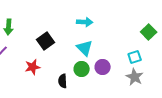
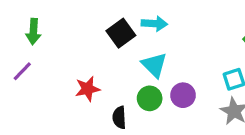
black square: (46, 41) -> (121, 33), moved
red star: (33, 67) -> (88, 89), moved

